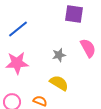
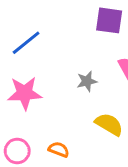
yellow semicircle: (59, 83) -> (109, 124), moved

